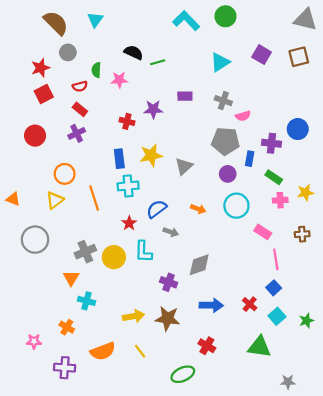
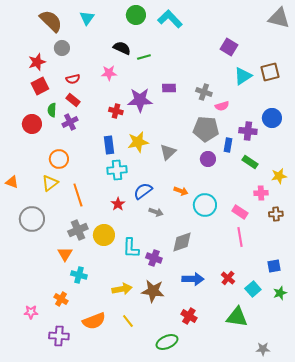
green circle: (225, 16) -> (136, 15), moved
purple square: (262, 55) -> (229, 47), moved
brown square: (299, 57) -> (270, 72), moved
cyan triangle: (220, 62) -> (243, 76), moved
green semicircle: (96, 70) -> (52, 110), moved
purple star: (153, 109) -> (140, 100), size x1.4
orange line: (94, 198) -> (78, 195), moved
pink cross: (280, 200) -> (261, 193), moved
cyan circle: (236, 206) -> (205, 205), moved
cyan L-shape: (143, 252) -> (131, 248), moved
pink line: (276, 259) -> (240, 237), moved
blue square: (274, 288) -> (274, 266), moved, turned 32

